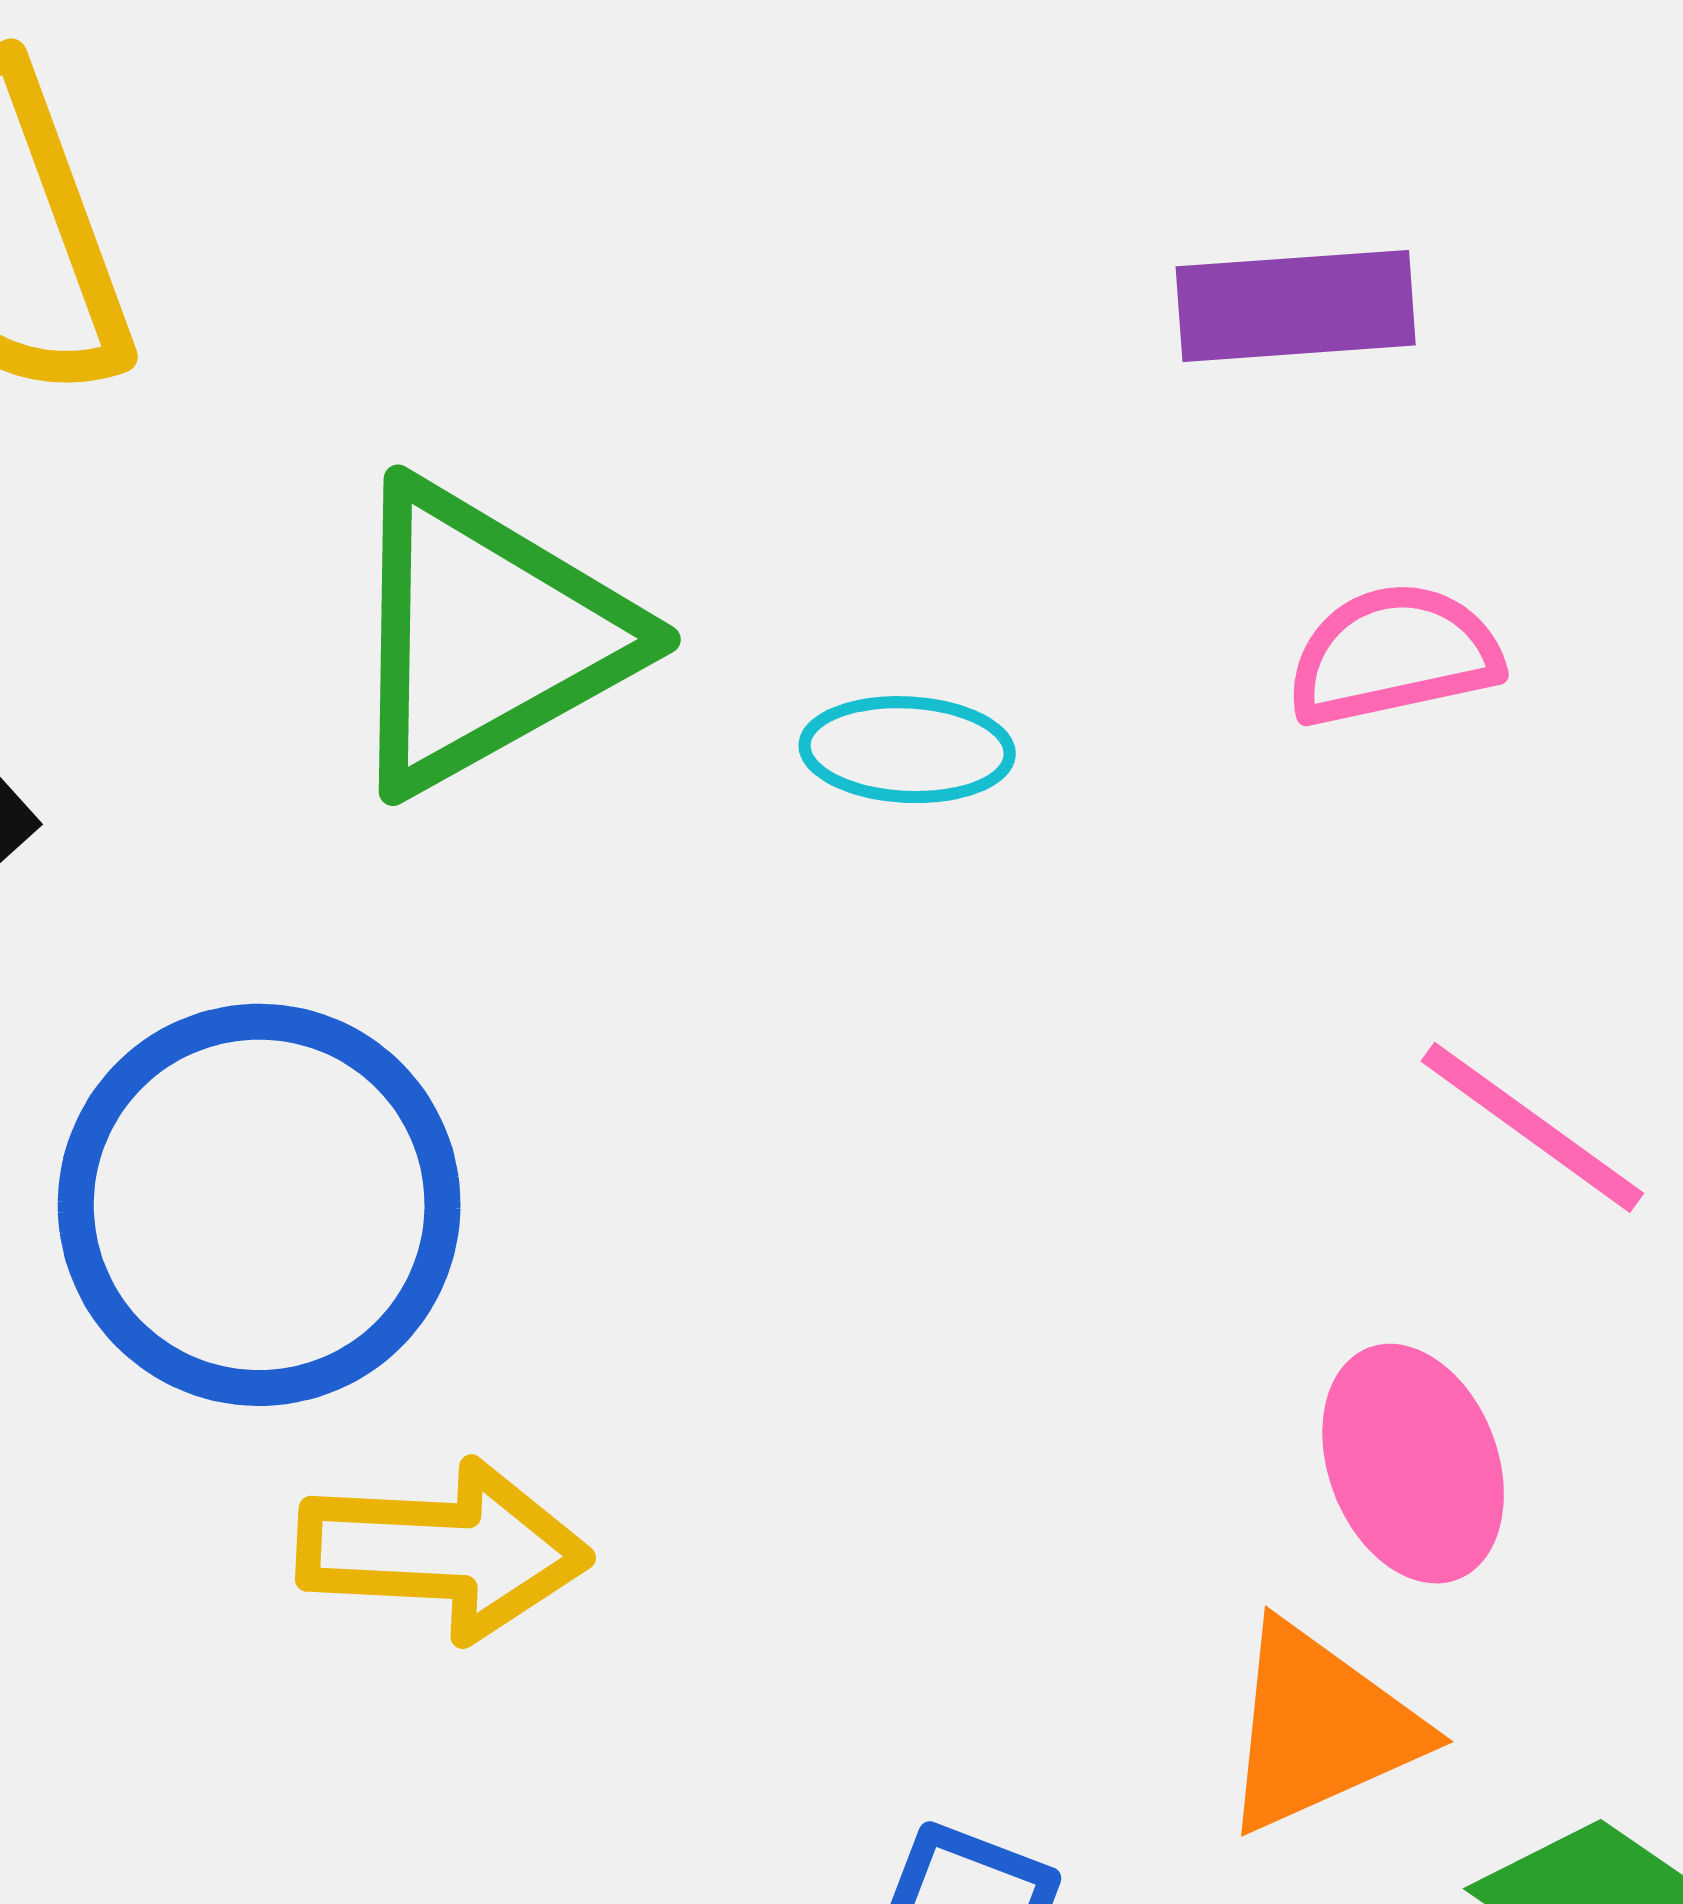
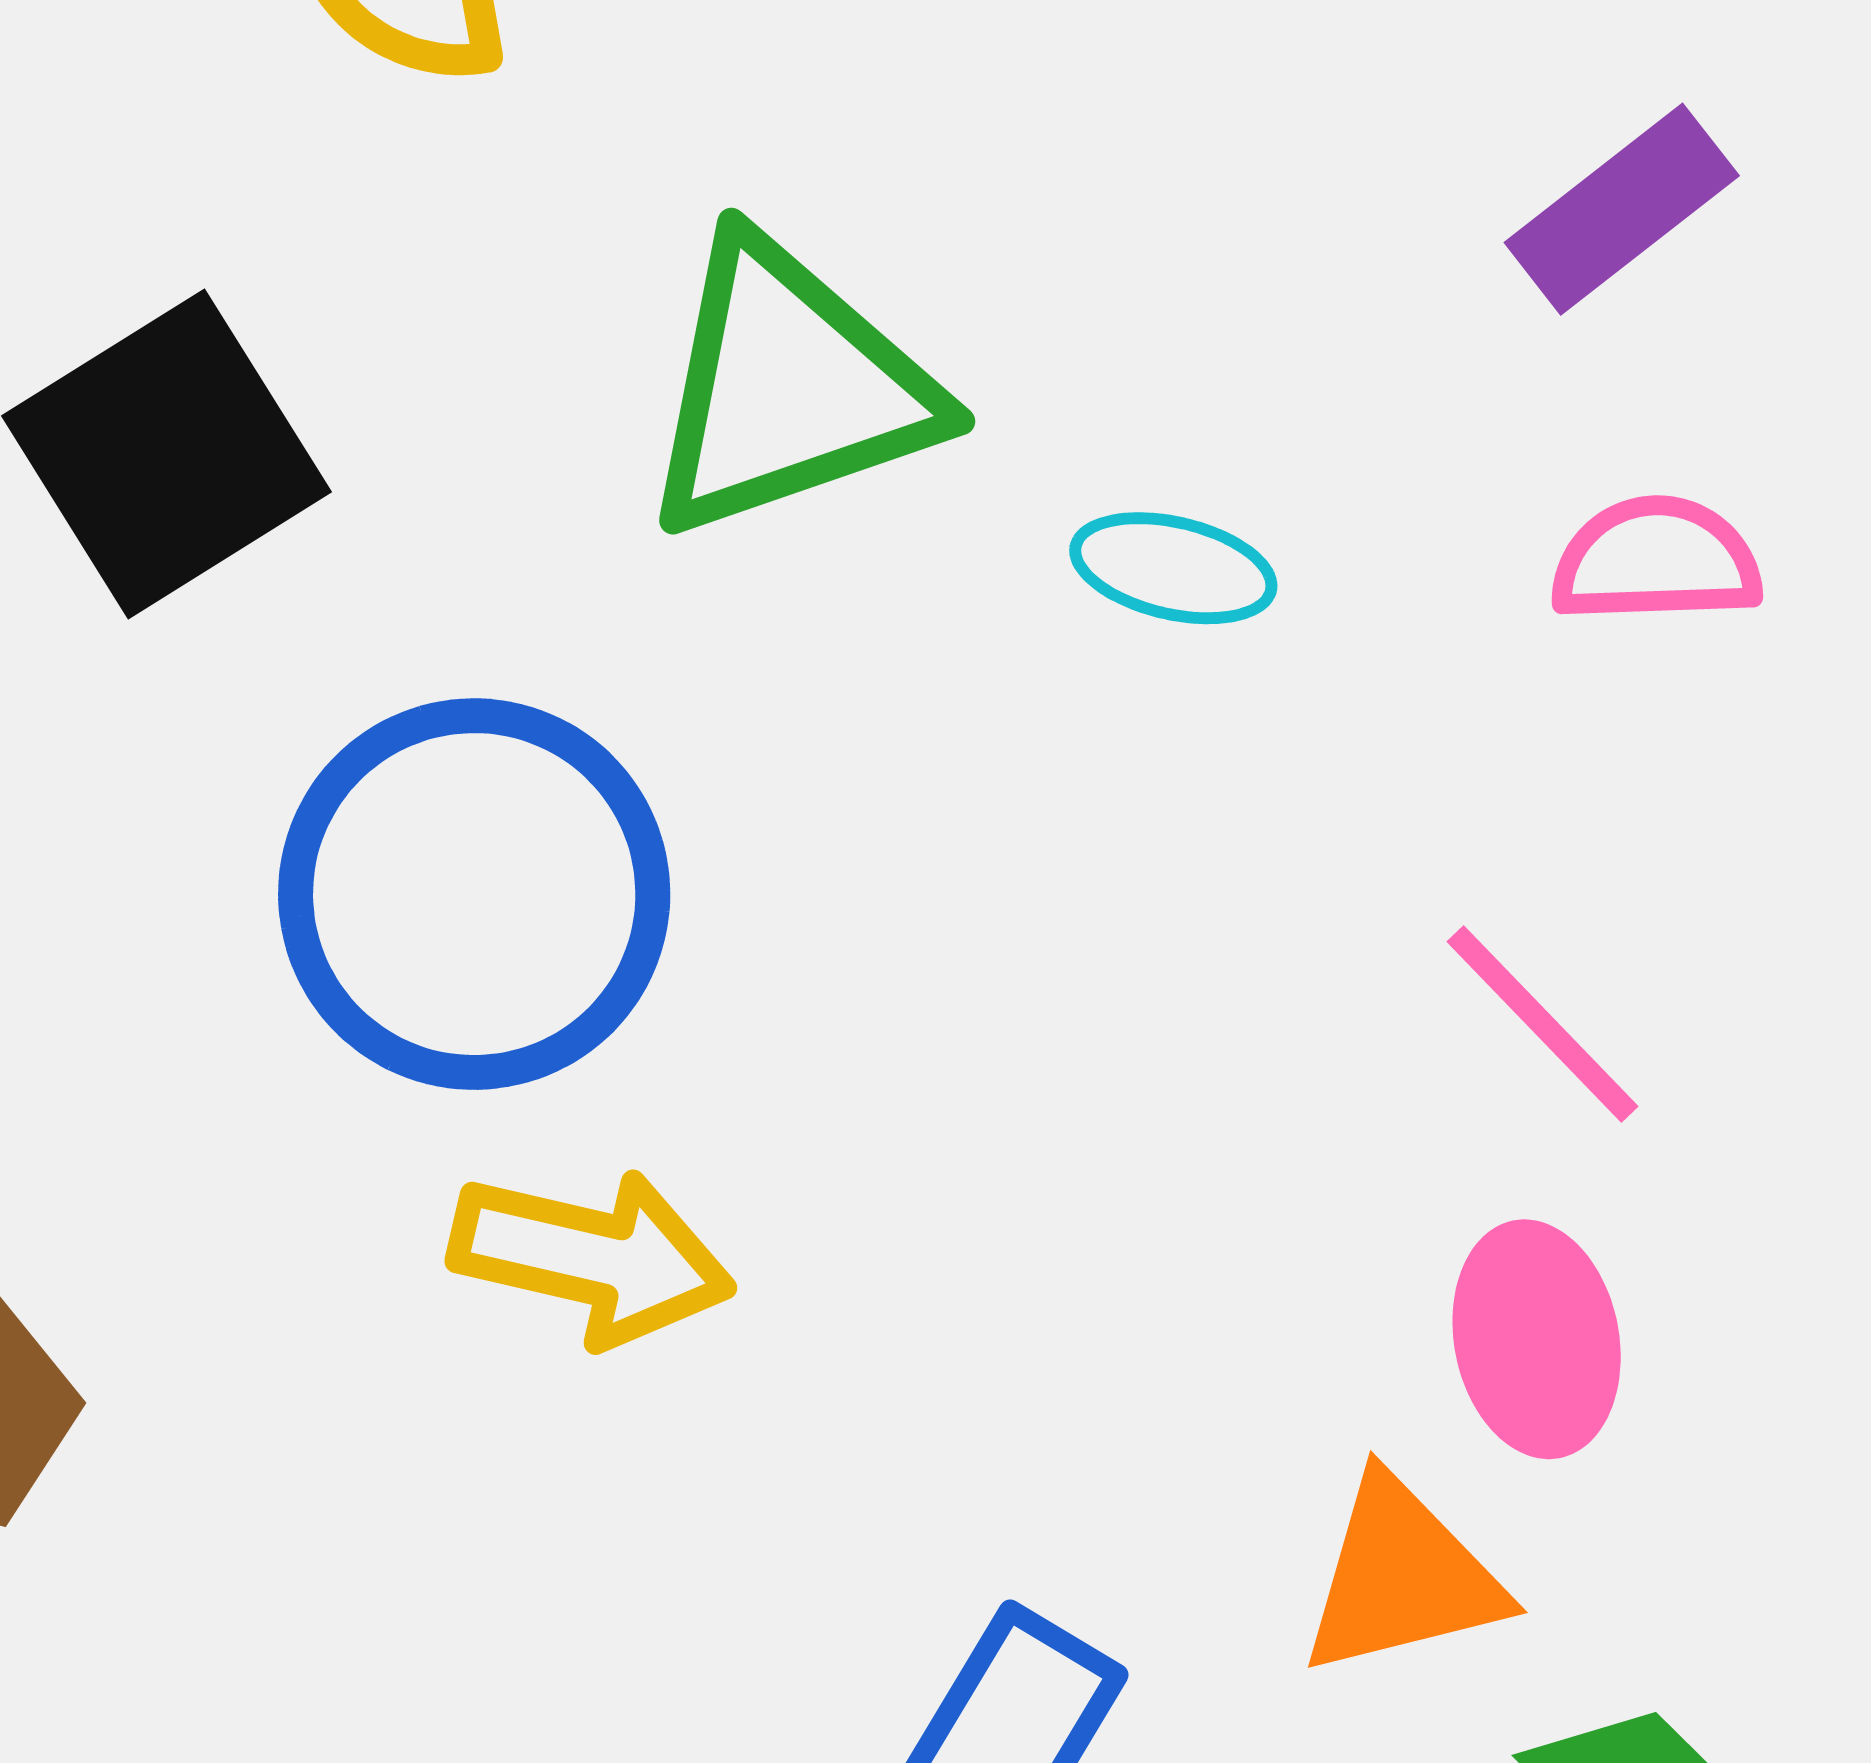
purple rectangle: (1296, 306) -> (1622, 209), turned -44
pink line: (1532, 1127) -> (1542, 1024), moved

